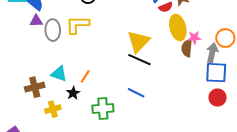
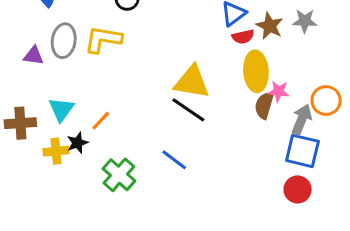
purple triangle: (36, 21) -> (34, 56), moved
yellow triangle: (138, 42) -> (192, 82), turned 45
cyan triangle: (59, 74) -> (61, 109), turned 36
yellow cross: (53, 109) -> (56, 151), moved
green cross: (103, 109) -> (119, 175), turned 35

